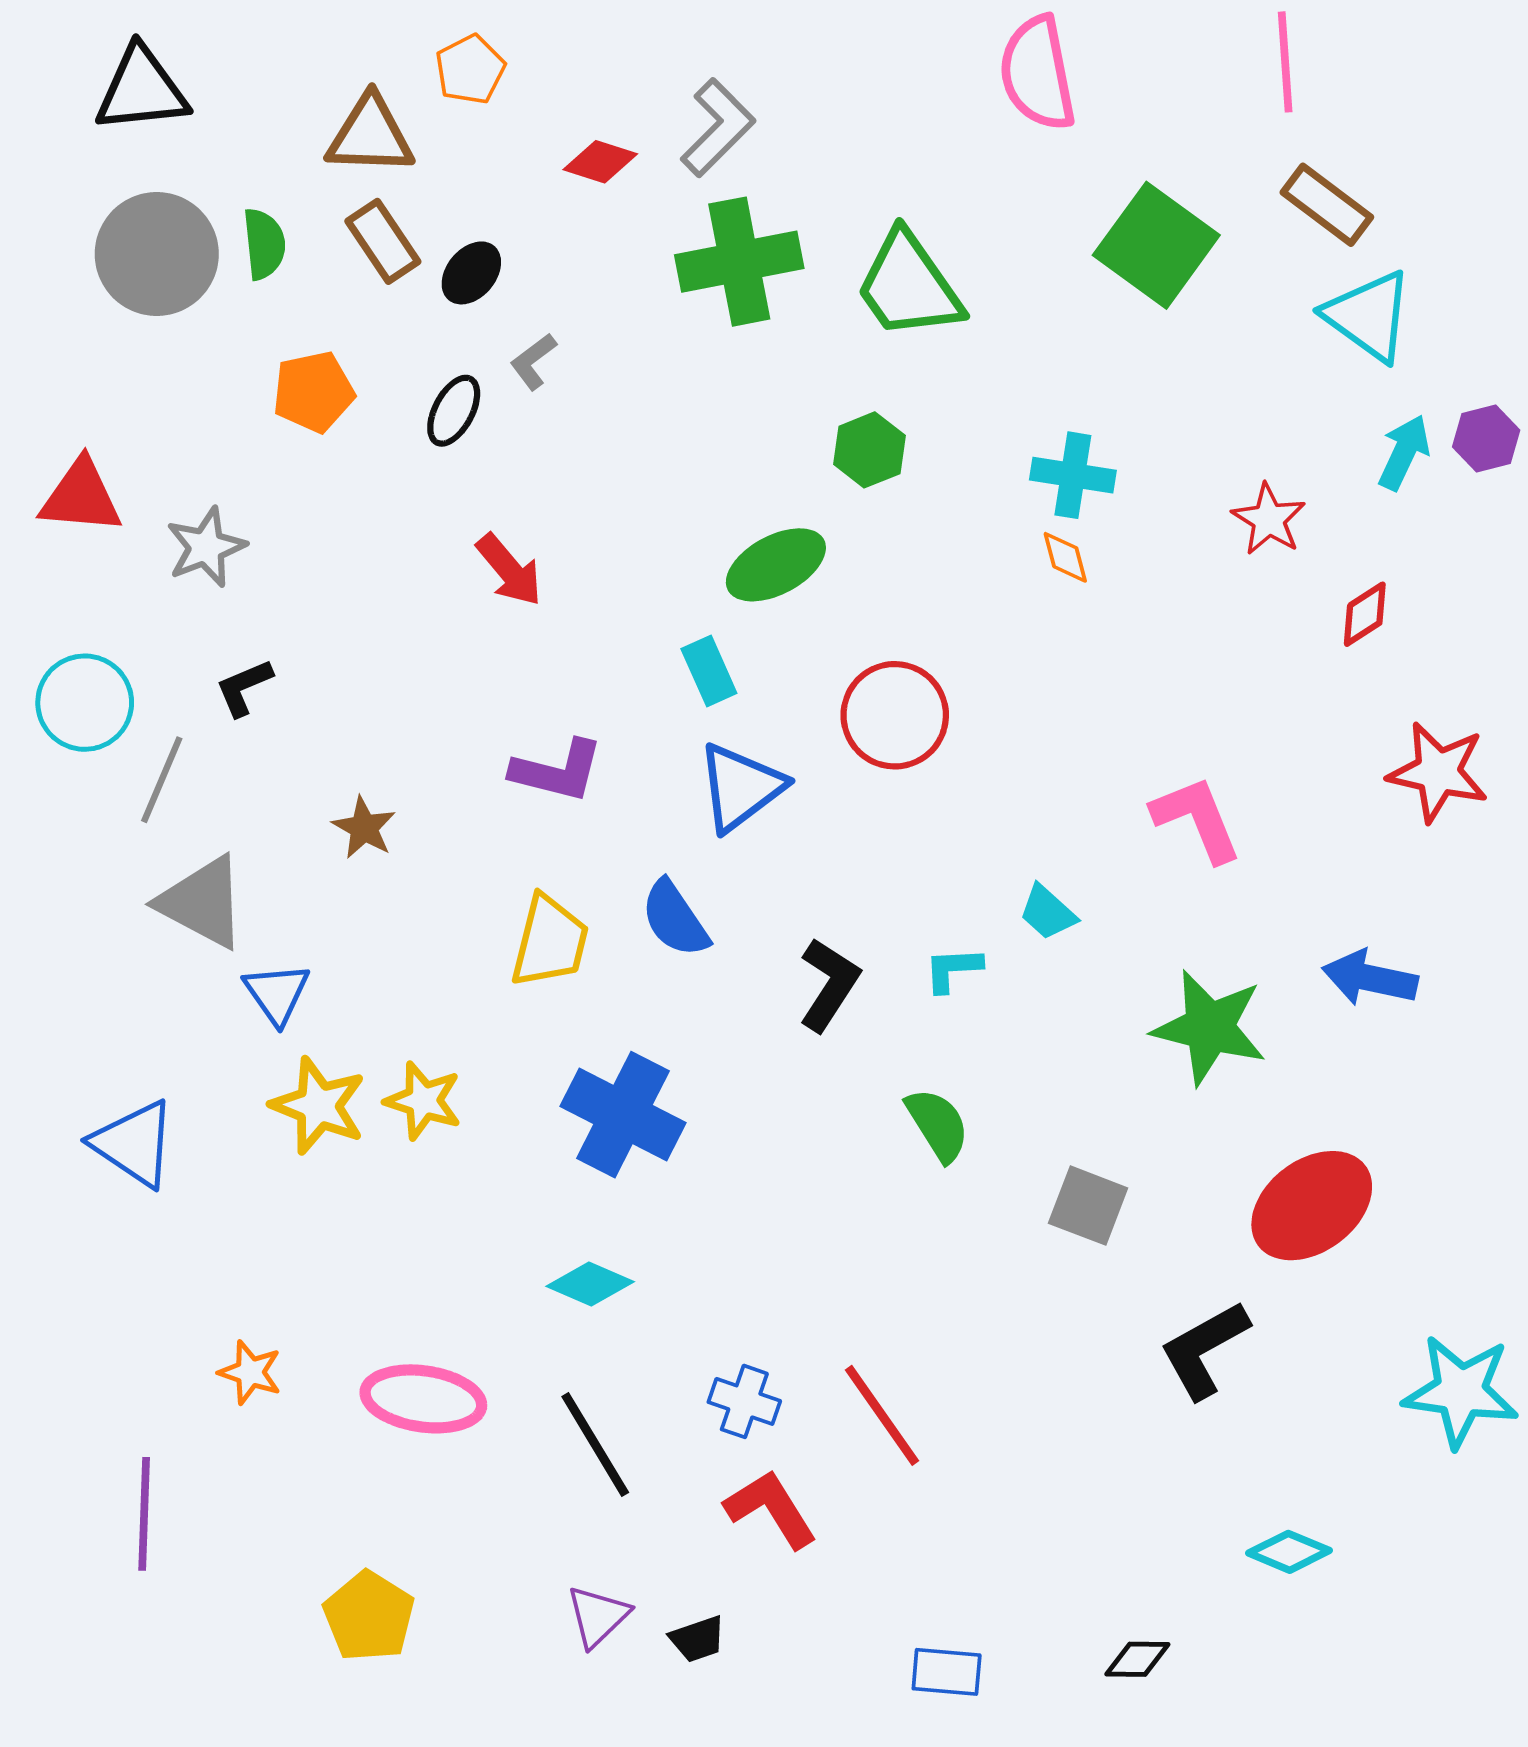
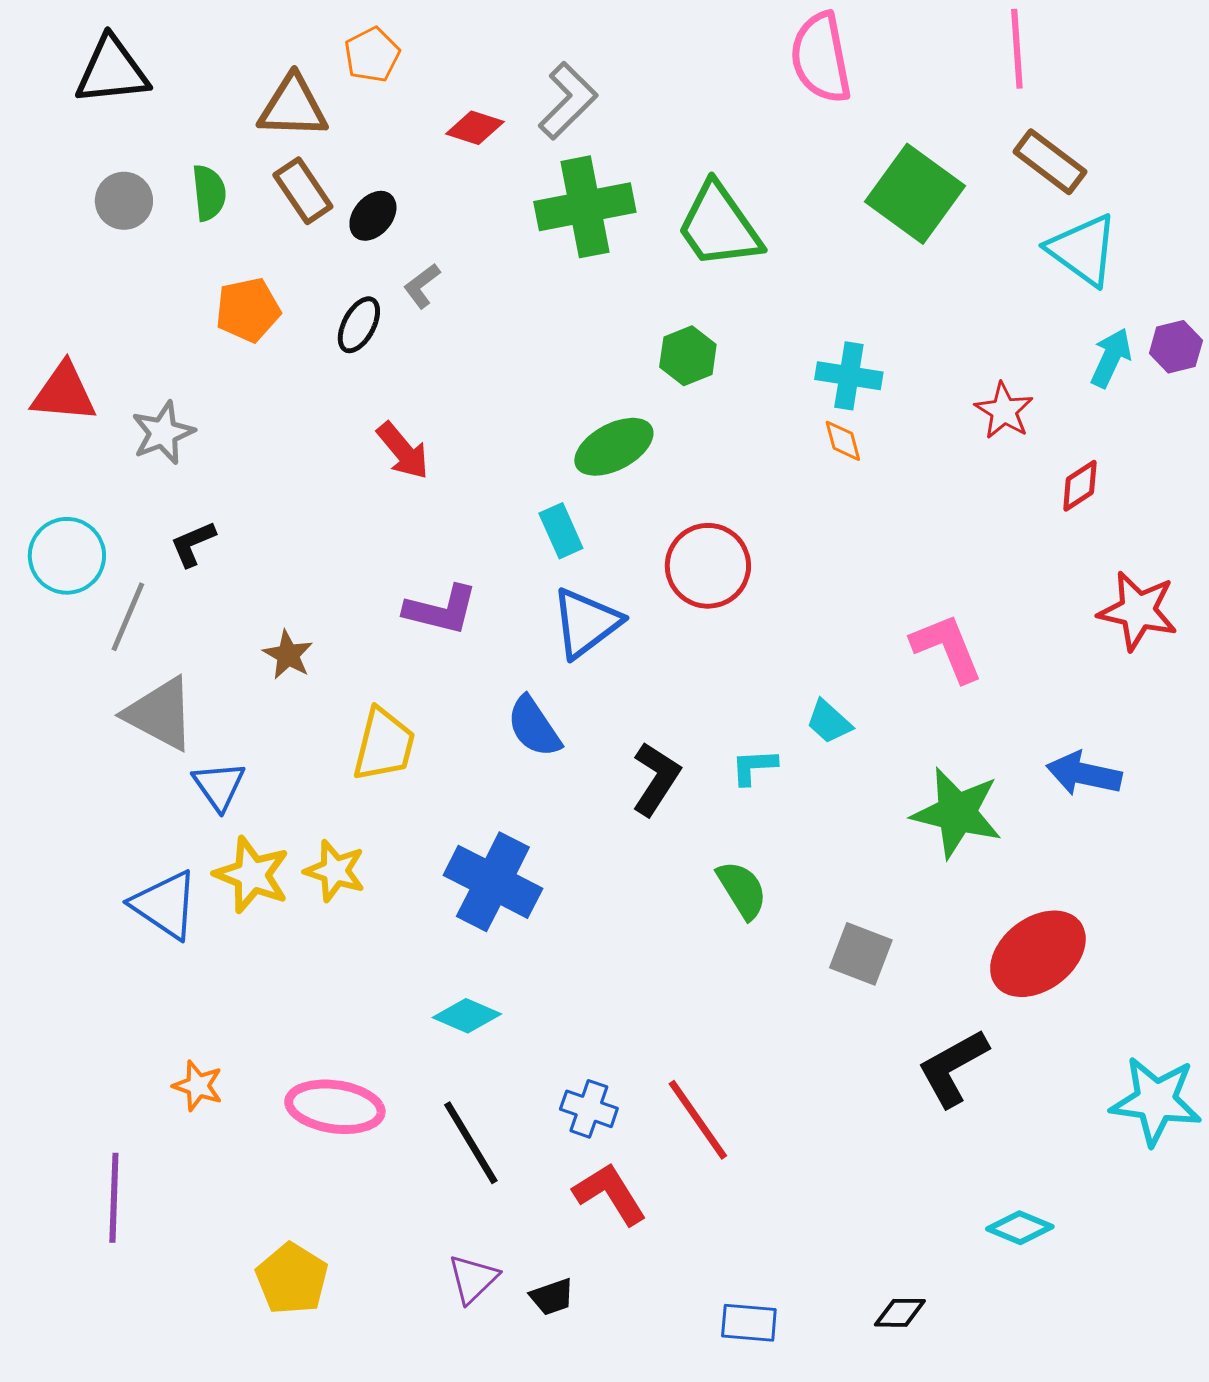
gray circle: (157, 254) -> (124, 201), size x0.6
yellow trapezoid: (550, 941) -> (384, 745), moved
blue triangle: (134, 1144) -> (165, 905), moved

